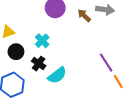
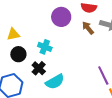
cyan cross: (42, 41) -> (45, 47), turned -32

